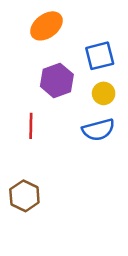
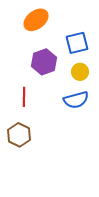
brown hexagon: (24, 196) -> (19, 135), moved

